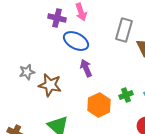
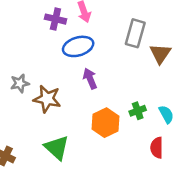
blue ellipse: (76, 41) -> (78, 46), turned -45

